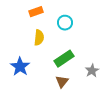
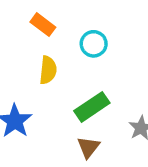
orange rectangle: (36, 12) -> (43, 25), turned 56

